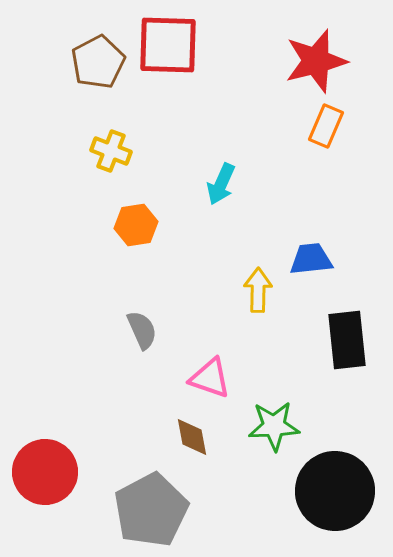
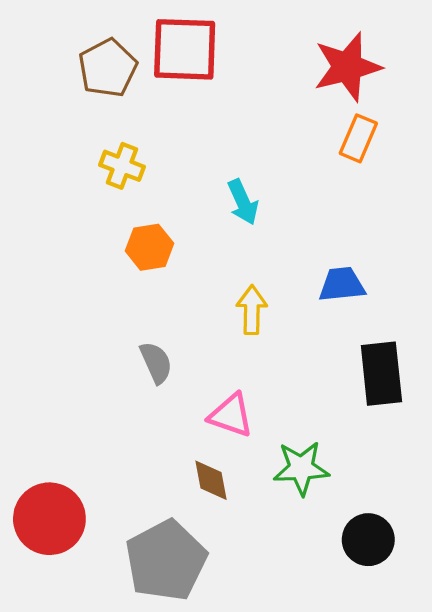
cyan arrow: (221, 184) -> (243, 202), turned -48
yellow arrow: (258, 290) -> (252, 310), moved
black circle: (335, 491) -> (368, 540), size x0.6

